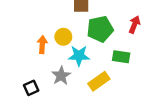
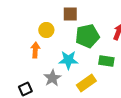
yellow circle: (63, 37) -> (46, 30), moved

